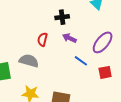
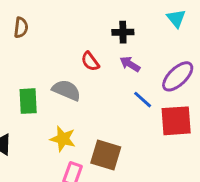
red semicircle: (42, 39) -> (90, 61), turned -56
red square: (105, 72) -> (176, 121), size x1.6

